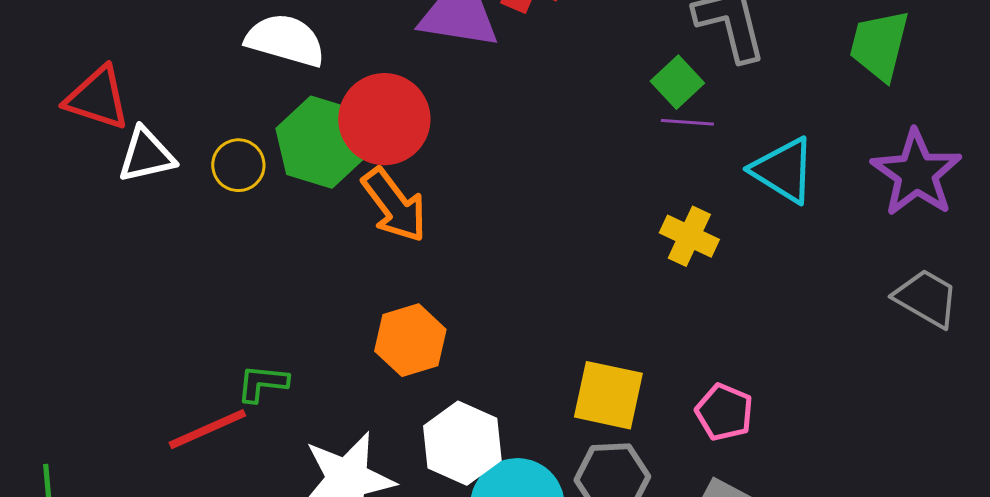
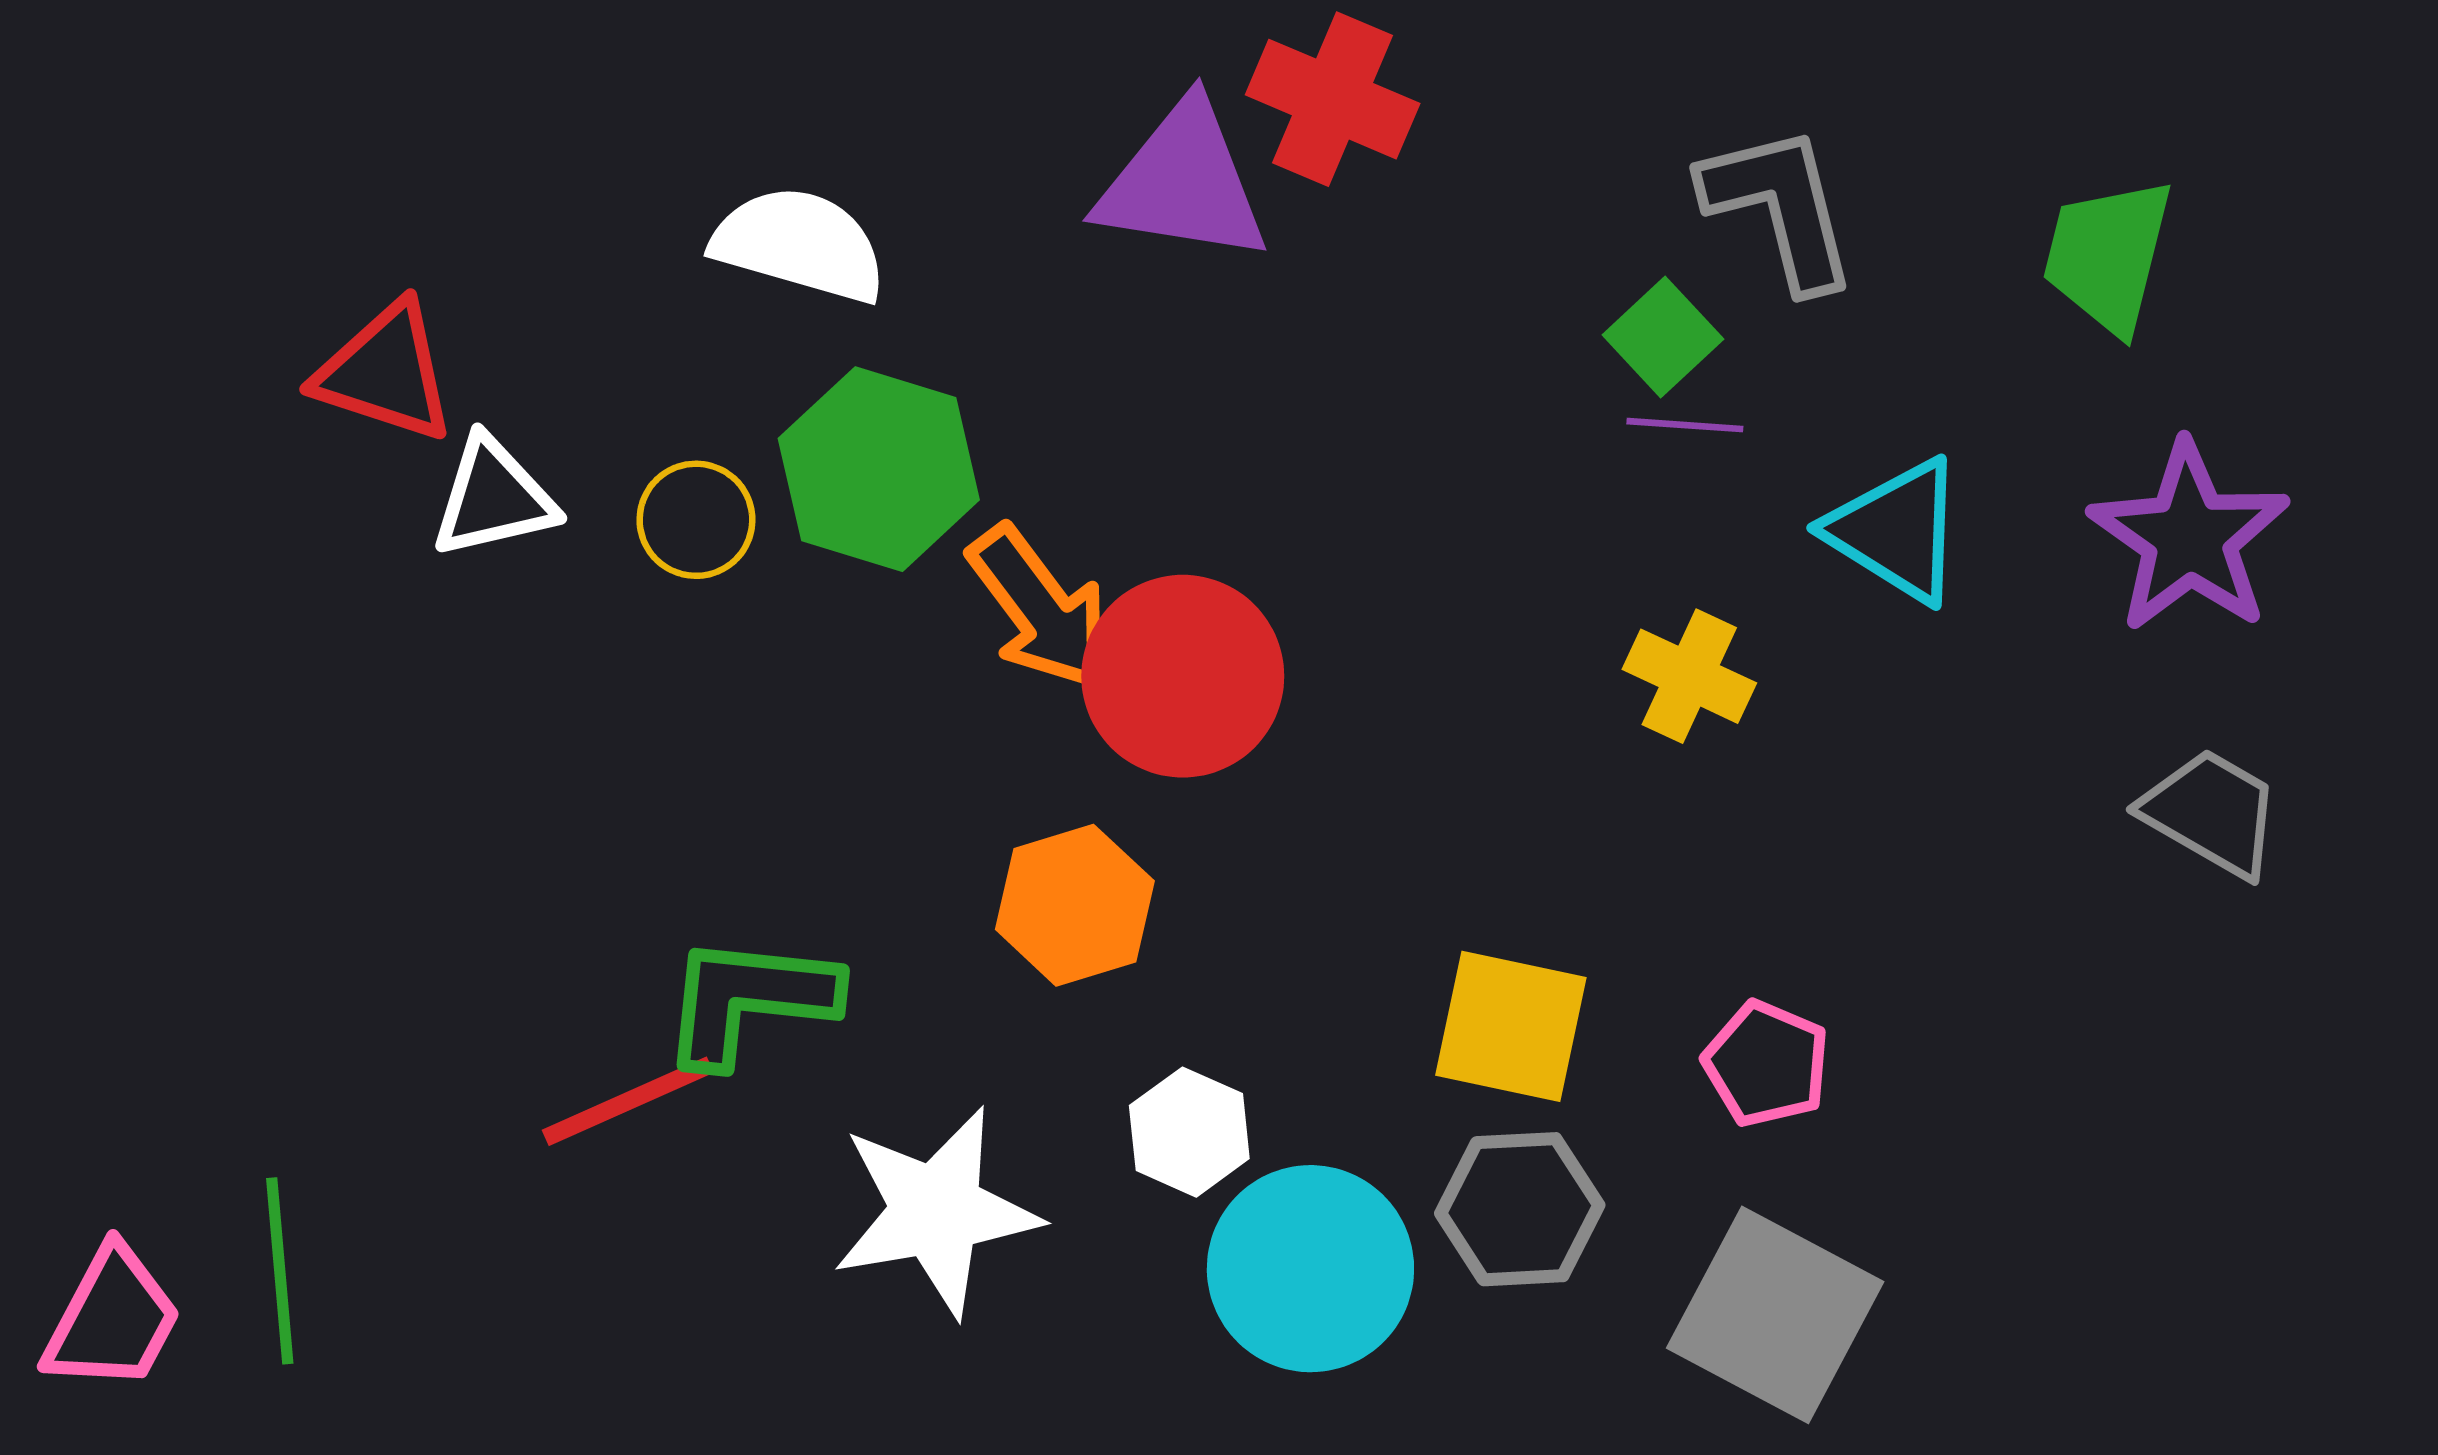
red circle: (384, 119) -> (1183, 676), moved
green L-shape: (262, 383) -> (749, 1000), size x1.6
white hexagon: (462, 443) -> (1189, 1132), size x0.7

